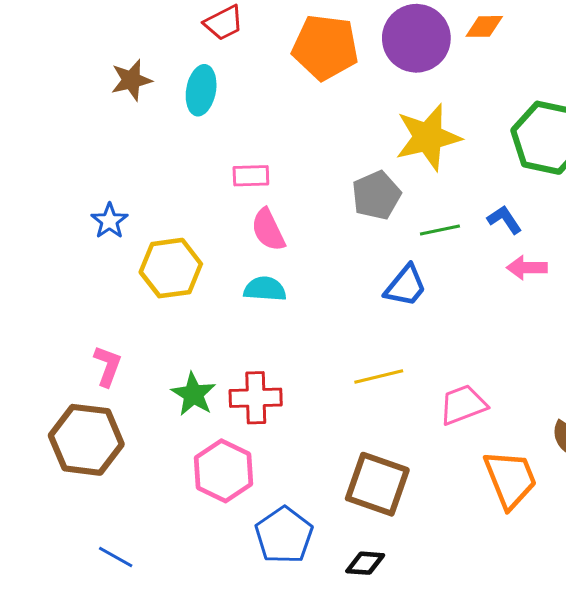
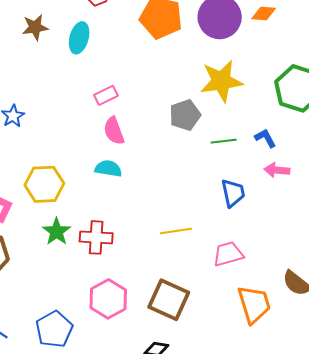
pink rectangle: (251, 176) -> (106, 95), turned -30
yellow hexagon: (171, 268) -> (44, 184), moved
blue trapezoid: (406, 286) -> (233, 193), moved, turned -56
pink hexagon: (224, 471) -> (108, 299), moved
blue pentagon: (284, 535) -> (54, 329), moved

